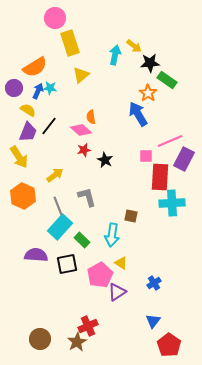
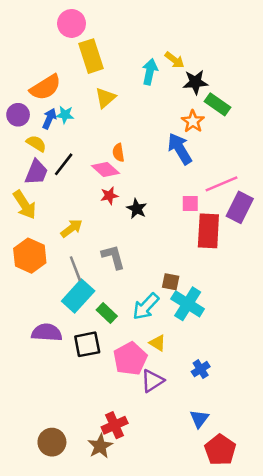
cyan cross: (172, 203) -> (188, 304), moved, turned 35
cyan arrow: (112, 235) -> (146, 306), turned 35

